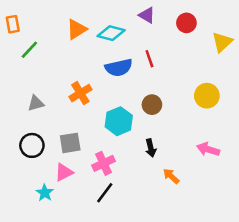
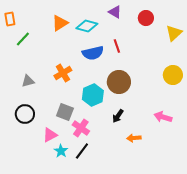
yellow circle: (207, 96) -> (173, 75), moved
brown circle: (152, 105) -> (119, 82), size x1.5
gray square: (70, 143) -> (65, 112), moved, turned 30
black arrow: (151, 148) -> (118, 116), turned 48
pink cross: (103, 163) -> (81, 128), turned -30
orange arrow: (171, 176) -> (134, 138), turned -48
cyan star: (45, 193) -> (61, 151), moved

